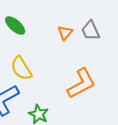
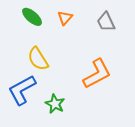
orange triangle: (65, 33) -> (65, 18), moved

